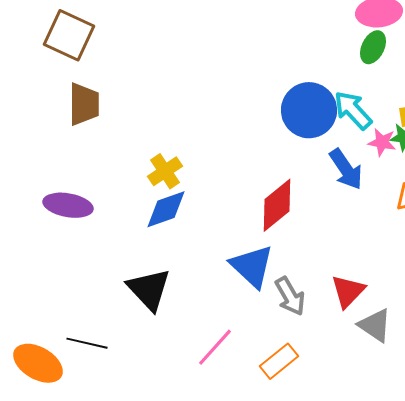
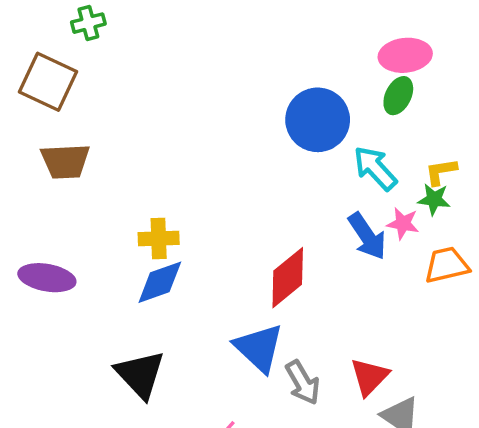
brown trapezoid: (84, 104) -> (65, 161), turned 87
blue circle: (309, 110) -> (318, 120), moved
pink star: (382, 142) -> (403, 224), moved
yellow cross: (165, 171) -> (159, 238), turned 32

